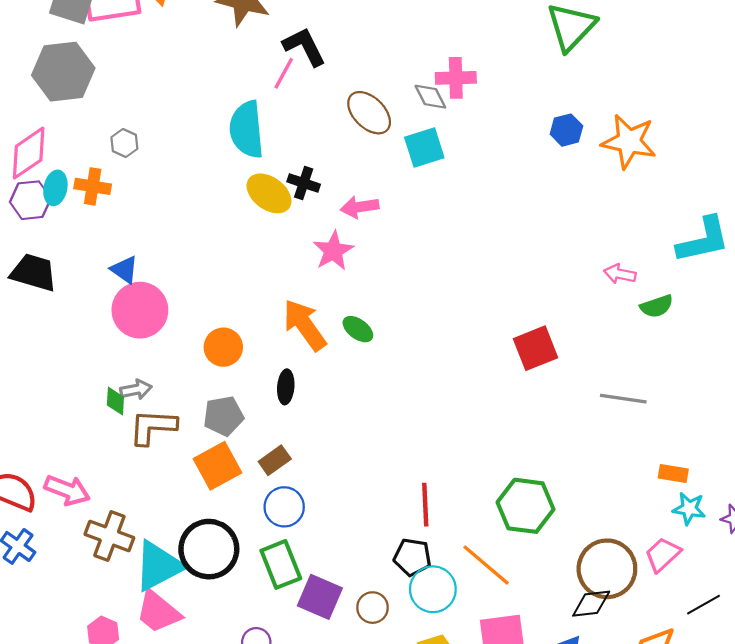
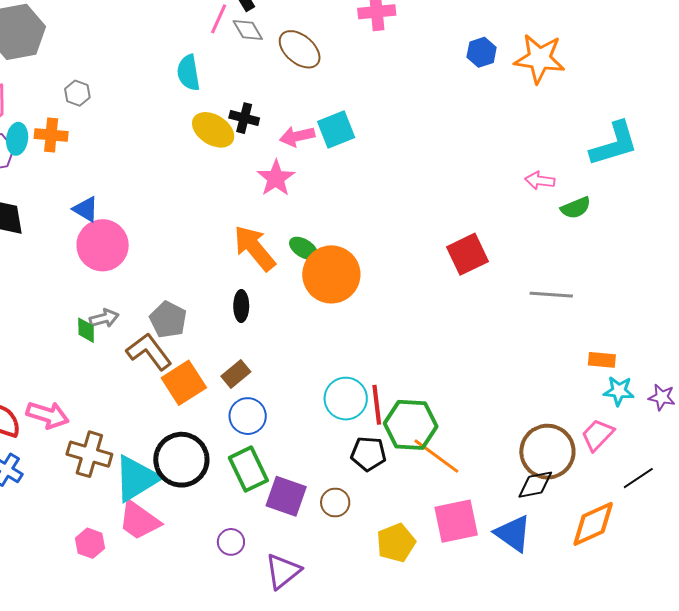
gray diamond: (430, 97) -> (248, 30), moved
cyan semicircle: (247, 129) -> (188, 73), size x0.7
cyan square: (424, 148) -> (336, 130), moved
orange circle: (223, 347) -> (331, 274), moved, size x1.6
gray pentagon: (223, 416) -> (168, 320), moved, turned -30
brown L-shape: (153, 427) -> (149, 352), moved, turned 54
green hexagon: (526, 506) -> (411, 425), moved
cyan circle: (433, 589) -> (346, 399), moved

